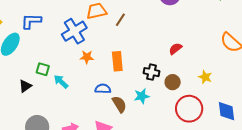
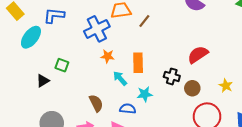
red semicircle: (175, 49) -> (198, 55), size x1.5
cyan arrow: (61, 82) -> (120, 78), moved
blue semicircle: (103, 89) -> (128, 109), moved
cyan star: (142, 96) -> (145, 94), moved
brown semicircle: (119, 104) -> (96, 103), moved

